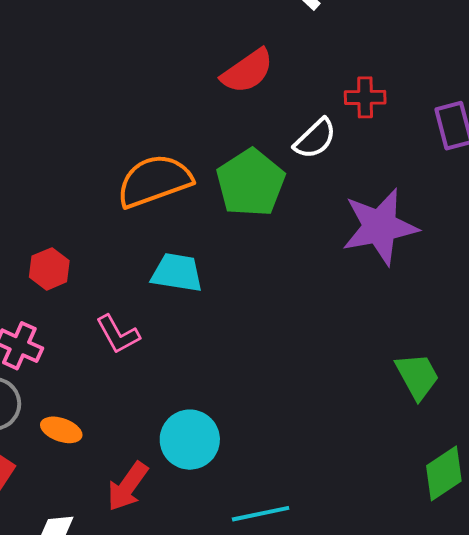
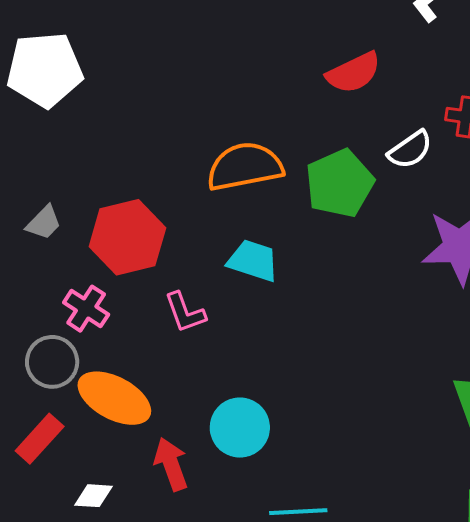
red hexagon: (49, 269) -> (127, 237), size x1.8
orange ellipse: (61, 430) -> (114, 398), size x1.8
red arrow: (128, 486) -> (171, 464), turned 116

